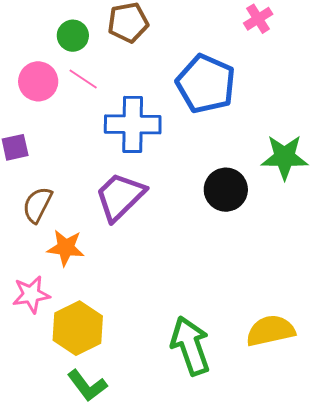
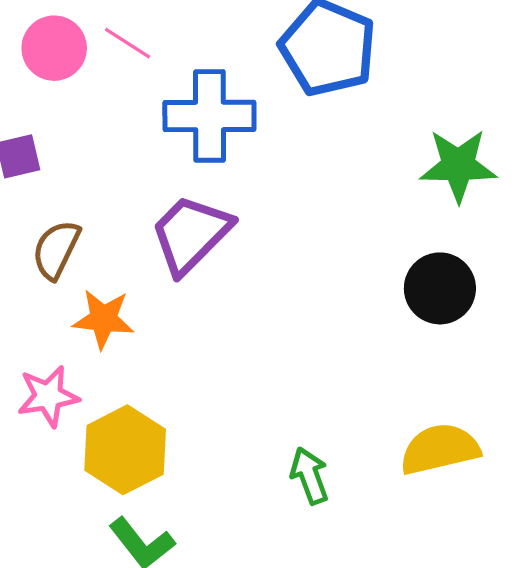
black circle: (226, 190) -> (440, 288), moved
green arrow: (190, 346) -> (309, 476), size x0.6

